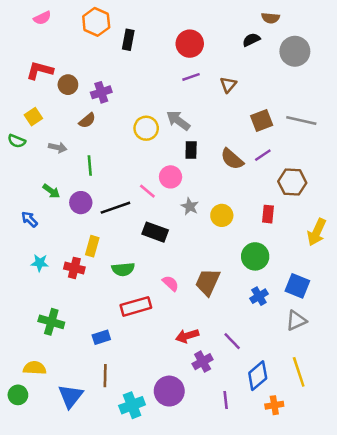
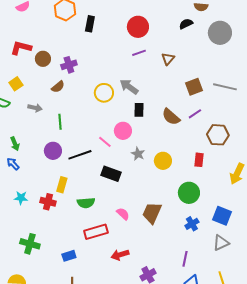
green arrow: (51, 191) -> (15, 144), moved, turned 32
red arrow: (187, 336) -> (120, 255), moved
purple line: (232, 341) -> (185, 259), moved, turned 56

